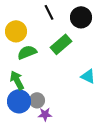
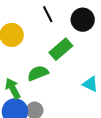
green semicircle: (27, 52) -> (38, 73), moved

